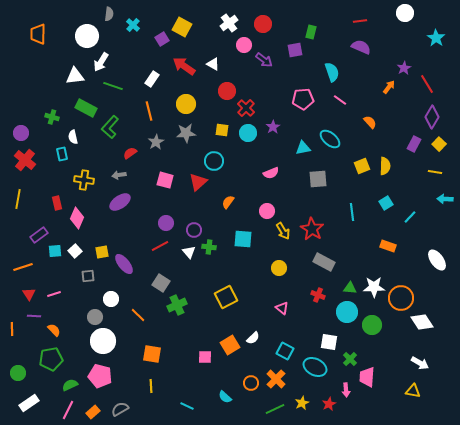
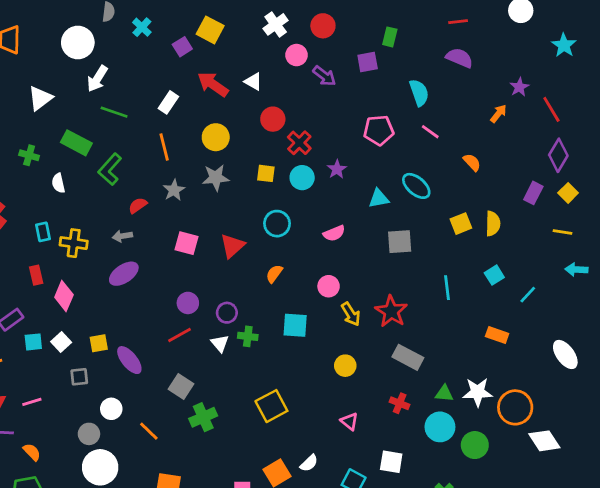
white triangle: (75, 76) -> (40, 98), moved, turned -30
cyan rectangle: (62, 154) -> (43, 232), moved
cyan circle: (214, 161) -> (277, 224), moved
white square: (329, 342) -> (391, 462), moved

